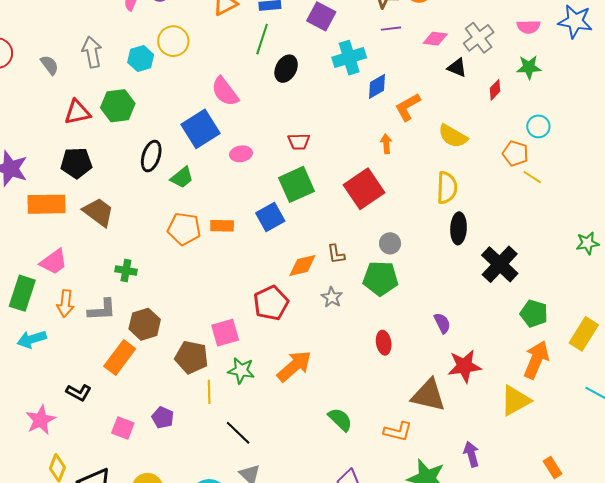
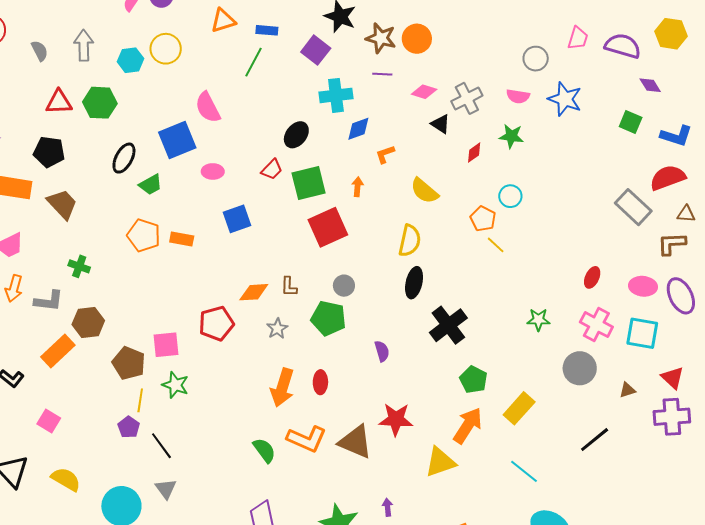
black ellipse: (286, 69) -> (296, 135), moved
orange L-shape: (408, 107) -> (385, 154), size x0.7
red trapezoid: (299, 142) -> (272, 169), turned -55
green square: (297, 184) -> (309, 183), moved
blue square: (270, 217) -> (237, 219), moved
purple semicircle: (442, 323) -> (382, 351), moved
orange arrow: (294, 366) -> (282, 388), moved, turned 138
purple pentagon: (163, 418) -> (129, 427), moved
orange L-shape: (398, 432) -> (307, 439), moved, size x1.4
purple arrow: (471, 454) -> (387, 507), size x0.7

